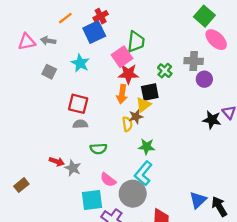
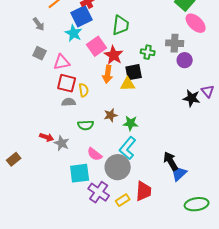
gray arrow: (48, 41) -> (39, 24), turned -136
pink triangle: (27, 42) -> (62, 62), moved
pink square: (122, 57) -> (97, 46), moved
cyan star: (80, 63) -> (74, 33), moved
green cross: (165, 71) -> (148, 52), turned -32
red star: (128, 74) -> (114, 55), turned 30
yellow triangle: (143, 105) -> (128, 84), turned 35
brown star: (136, 117) -> (111, 115), moved
yellow semicircle: (127, 124) -> (84, 90), moved
black arrow: (219, 206) -> (171, 161), moved

